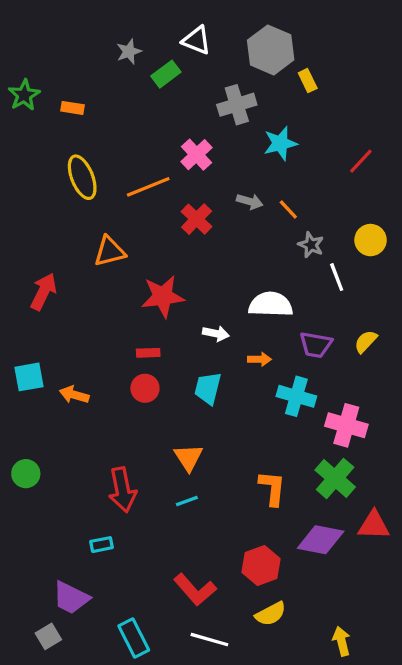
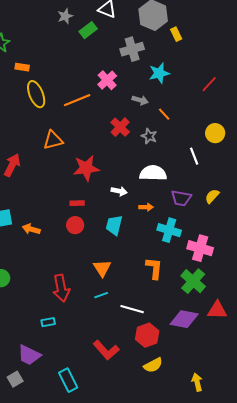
orange rectangle: (72, 108) -> (22, 67), moved
gray arrow: (250, 201) -> (140, 100), moved
red cross: (197, 219) -> (120, 127), moved
gray star: (311, 245) -> (149, 136), moved
orange L-shape: (272, 488) -> (154, 268), moved
white line: (209, 640) -> (132, 309), moved

